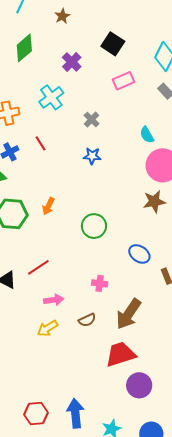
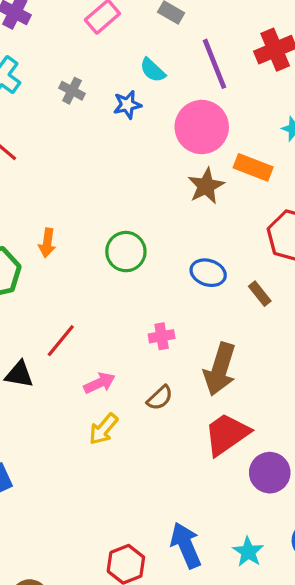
cyan semicircle: (147, 135) -> (153, 70), moved
blue star: (92, 156) -> (127, 105), moved

